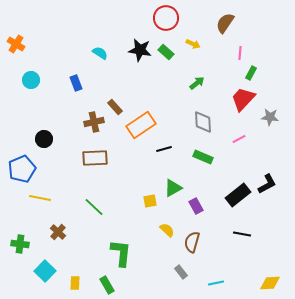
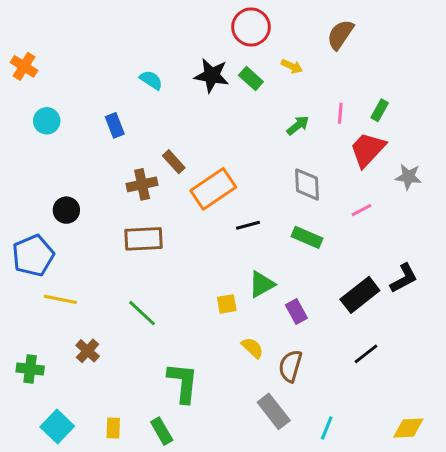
pink line: (240, 53) -> (340, 113), moved
black line: (242, 234) -> (366, 354), turned -48
cyan square: (45, 271) -> (57, 427), moved
gray rectangle: (181, 272) -> (274, 411), size x1.6
cyan line: (216, 283) -> (327, 428), turned -56

